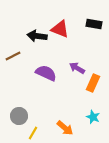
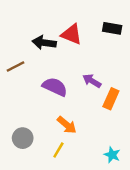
cyan star: (93, 117) -> (112, 155), moved
orange arrow: (65, 128) -> (67, 125), moved
yellow line: (33, 133) -> (58, 150), moved

